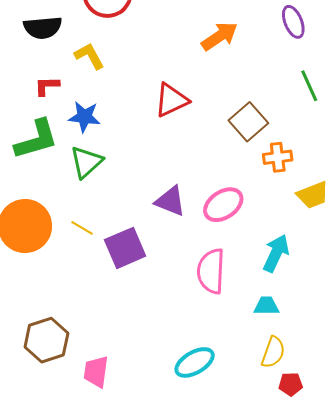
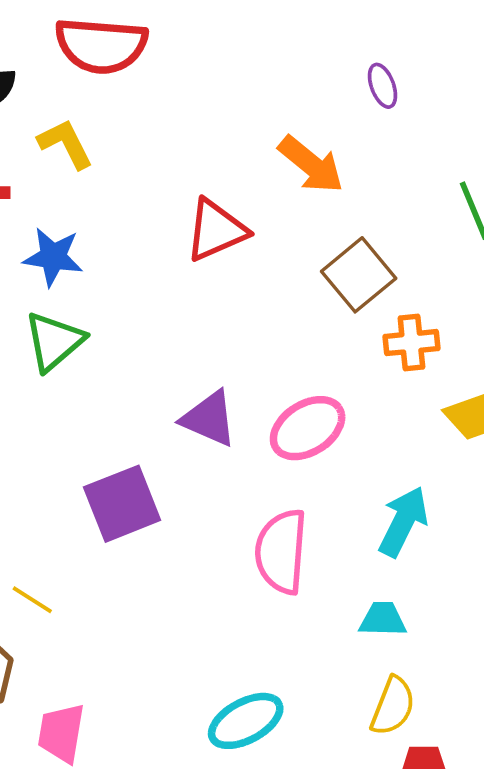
purple ellipse: (293, 22) -> (383, 86), moved, size x0.7
orange arrow: (219, 36) -> (311, 164), moved, turned 72
yellow line: (82, 228) -> (32, 600), moved

